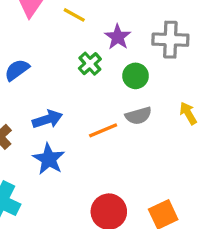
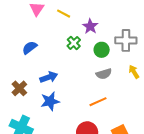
gray cross: (170, 40) -> (126, 40), moved
orange line: (103, 130) -> (98, 102), moved
blue star: (49, 159) -> (50, 101), turned 30

